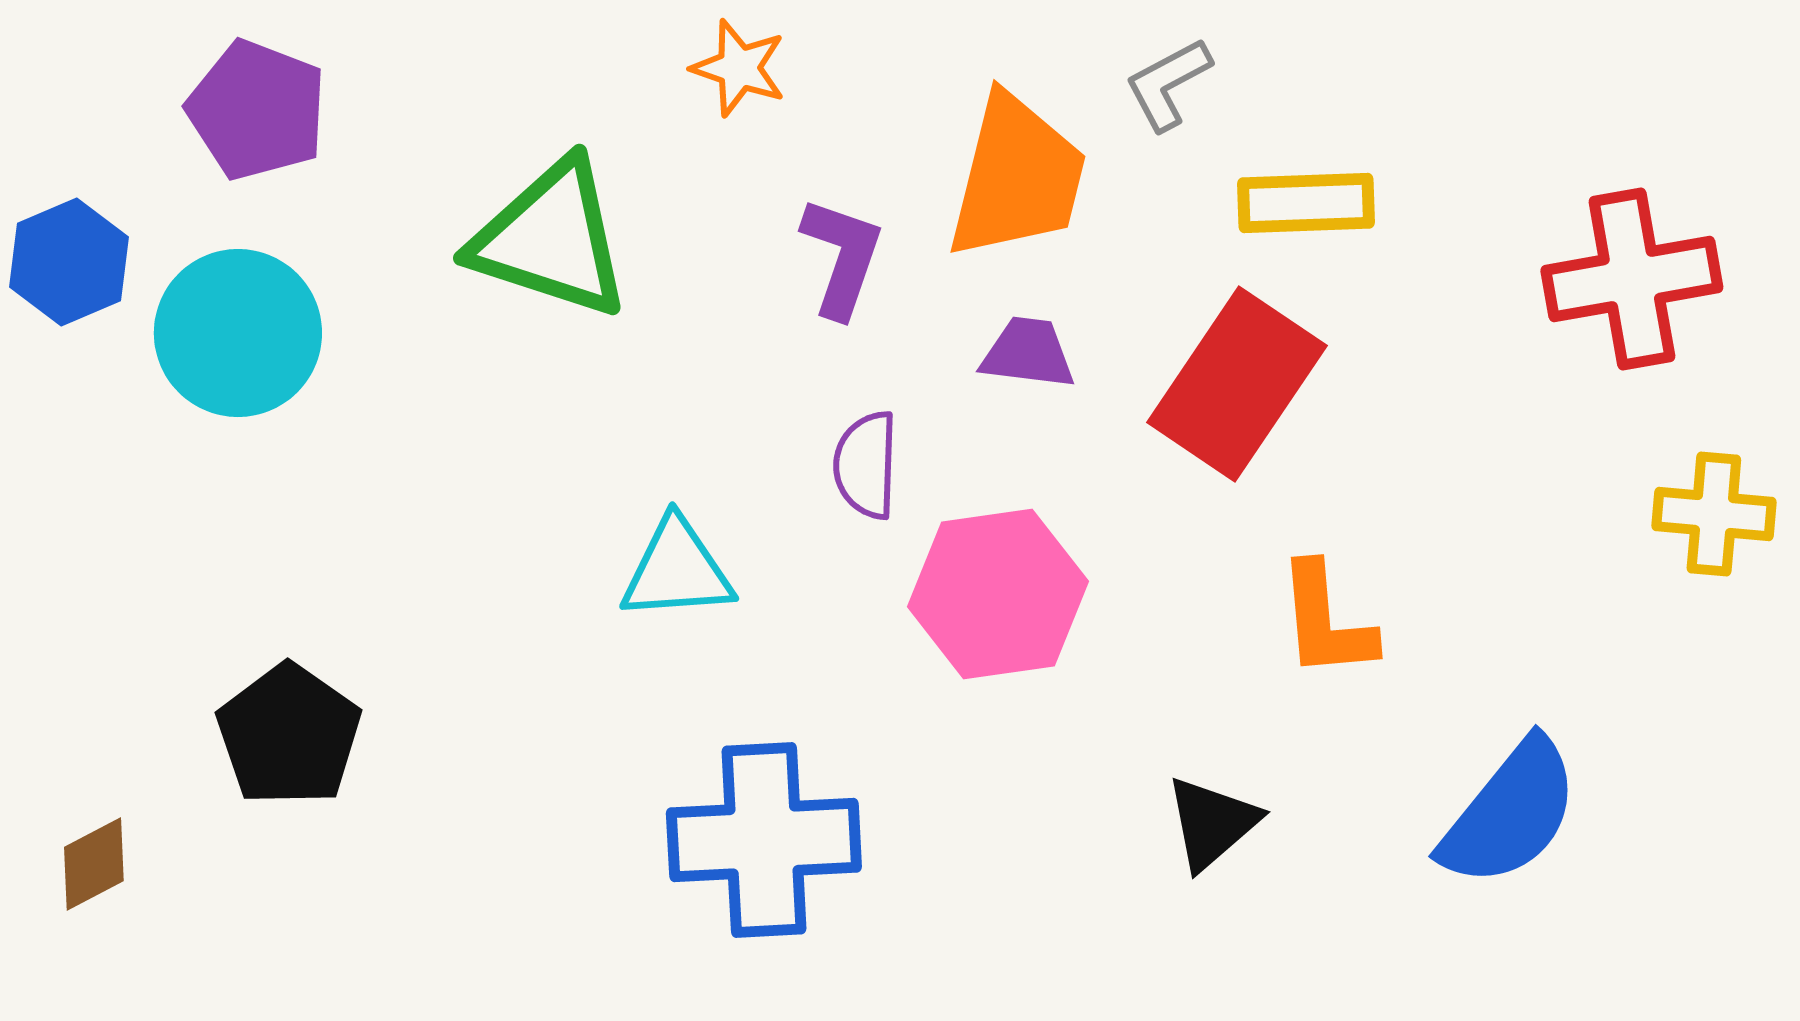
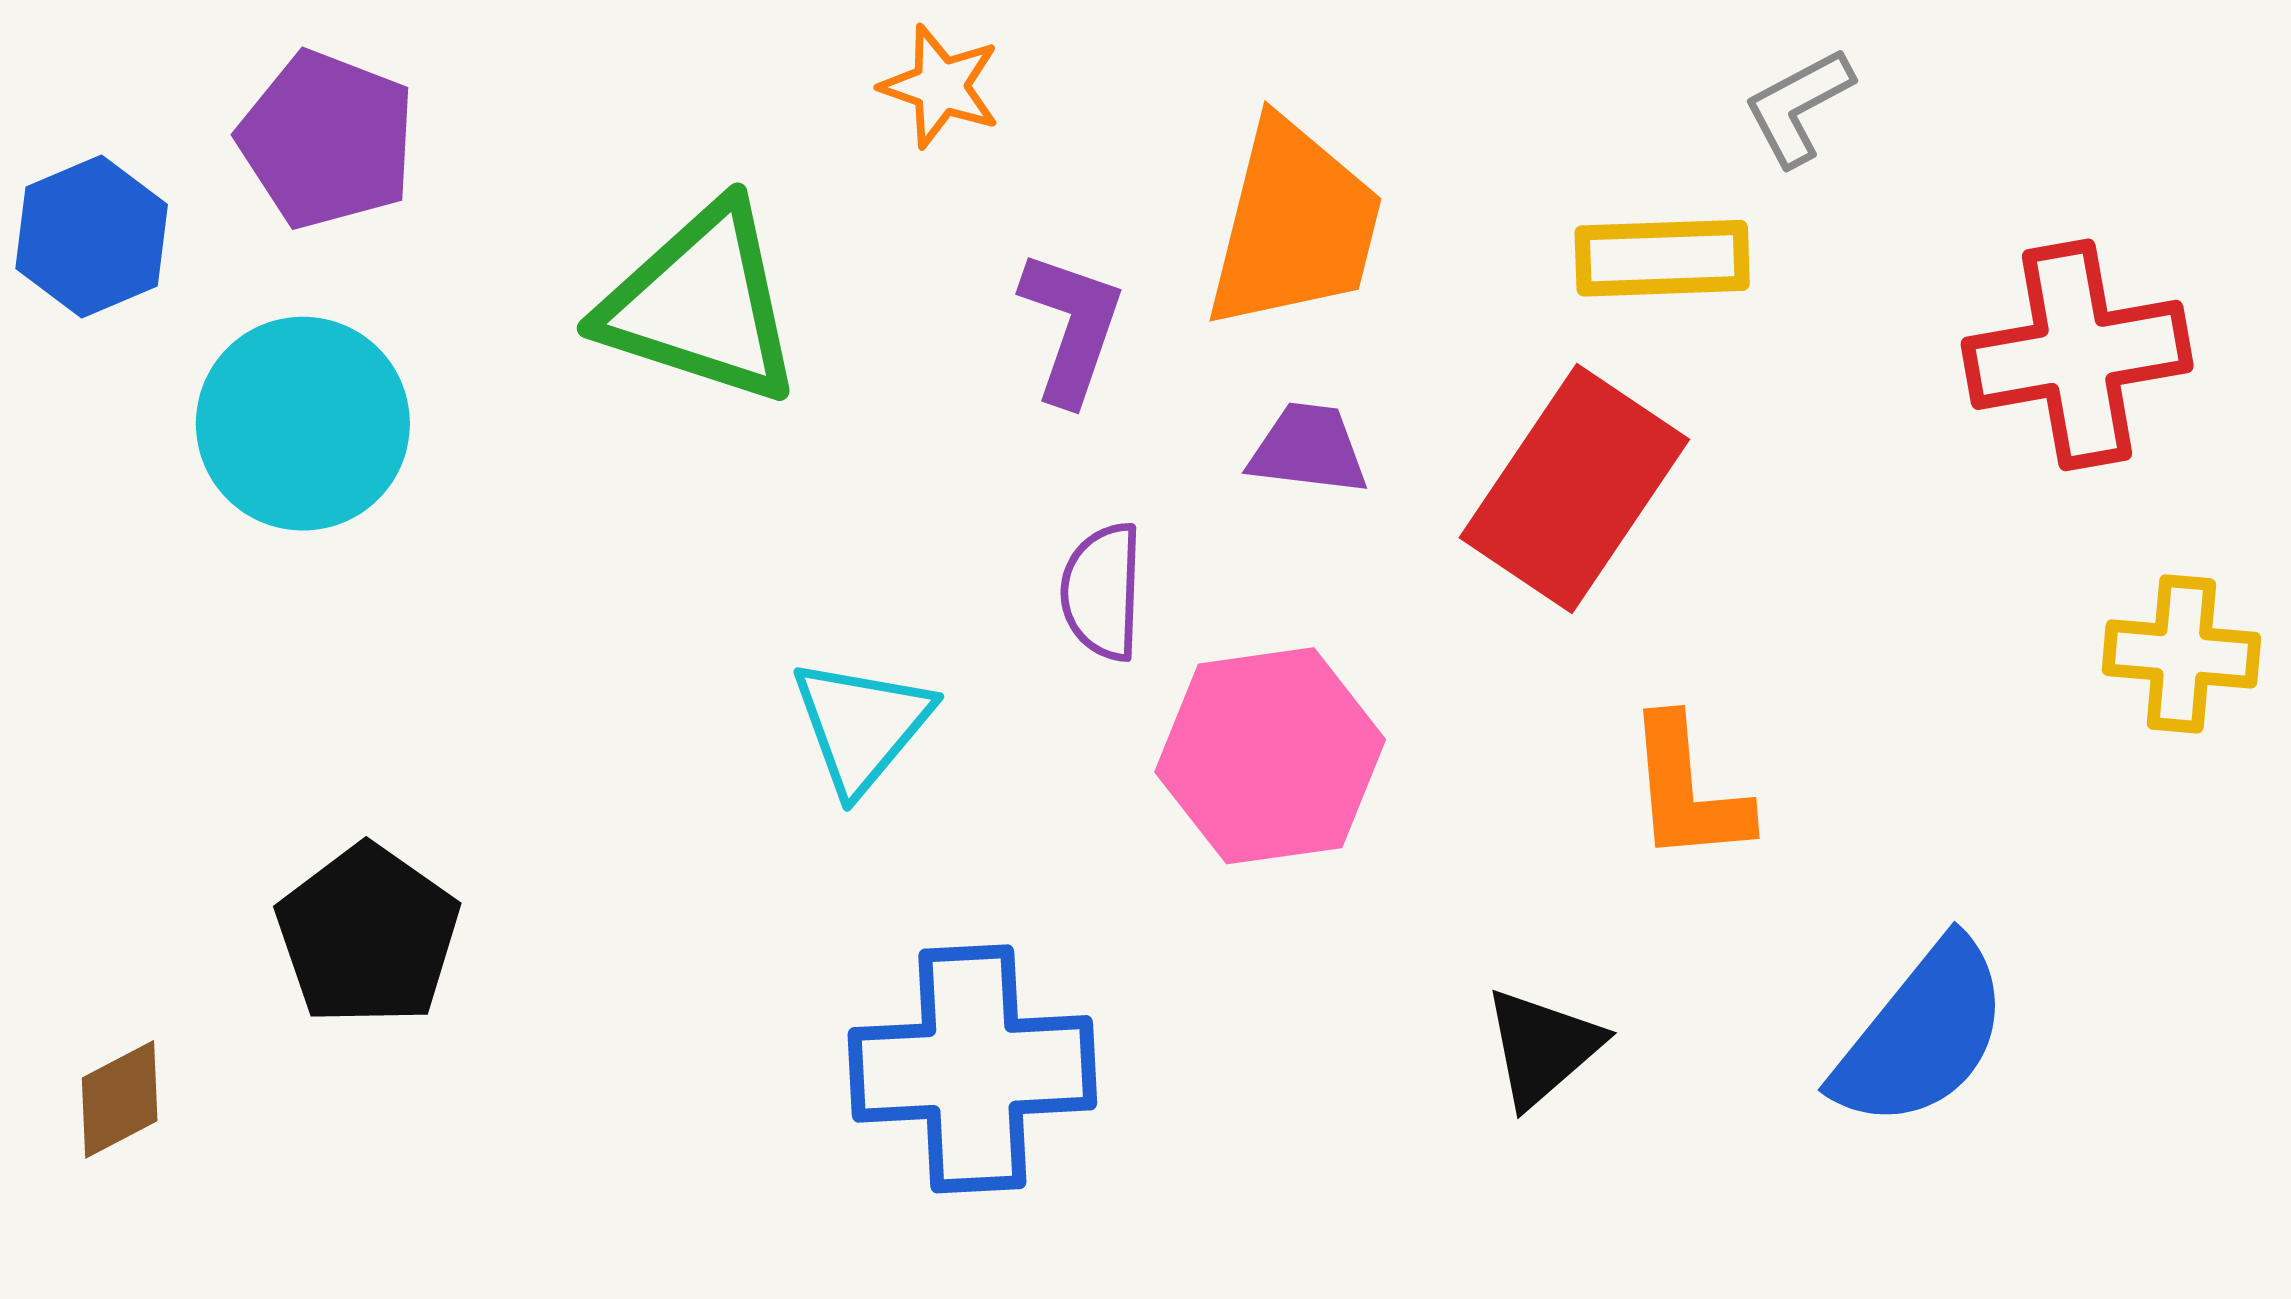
gray L-shape: (1168, 84) -> (1798, 107), moved
blue hexagon: (69, 262) -> (92, 237), moved
cyan triangle: (677, 570) -> (862, 725), turned -46

